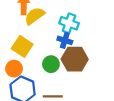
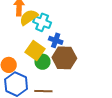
cyan cross: (69, 23) -> (42, 22), moved
yellow square: (22, 46) -> (35, 51), moved

